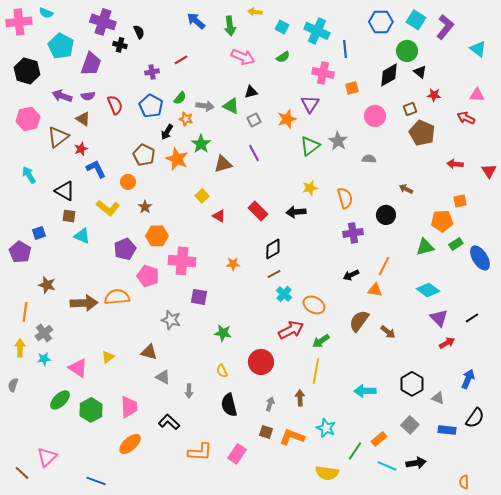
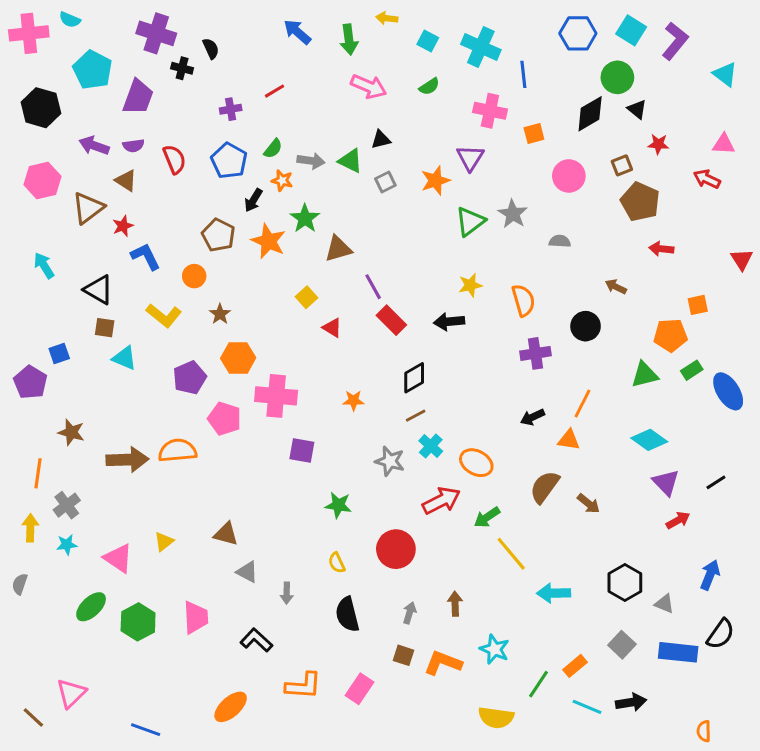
purple line: (254, 153) -> (373, 287), moved
red arrow: (455, 164) -> (661, 249), moved
gray star: (171, 320) -> (390, 461), moved
yellow line: (316, 371) -> (511, 554), moved, turned -50
blue rectangle: (447, 430) -> (678, 652), size x1.4
orange ellipse: (130, 444) -> (231, 707), moved

